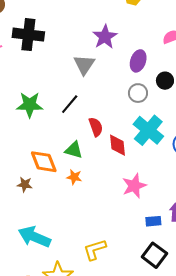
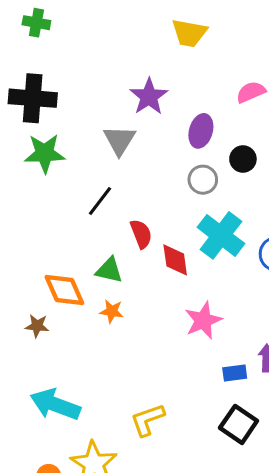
green star: (30, 105) -> (45, 153), moved

